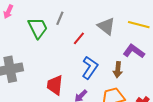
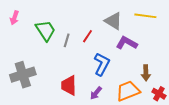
gray line: (60, 18) -> (67, 40), moved
purple L-shape: (134, 51) -> (127, 43), moved
brown arrow: (118, 70) -> (146, 73), moved

